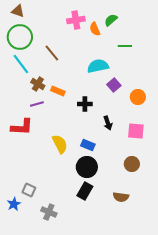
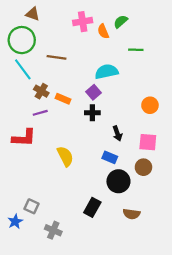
brown triangle: (18, 11) -> (33, 14), moved
brown line: (52, 53) -> (57, 57), turned -42
purple square: (114, 85) -> (93, 92), moved
blue rectangle: (88, 145) -> (110, 157), moved
brown circle: (132, 164) -> (143, 167), moved
black circle: (87, 167) -> (118, 181), moved

